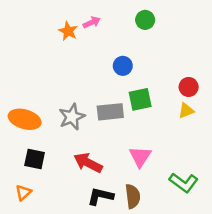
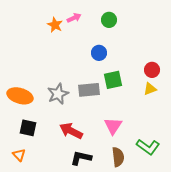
green circle: (145, 20) -> (109, 20), moved
orange triangle: (23, 193) -> (19, 155), turned -32
brown semicircle: (133, 196) -> (118, 157), moved

